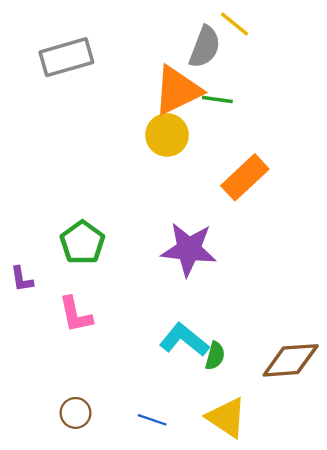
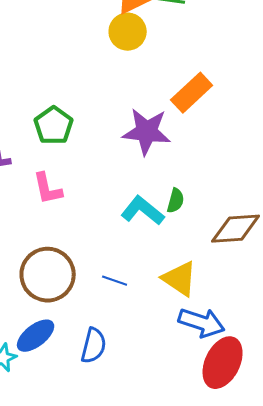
orange rectangle: (245, 177) -> (192, 93), moved
green semicircle: (215, 356) -> (176, 201), moved
brown circle: (75, 413) -> (48, 275), size x2.0

